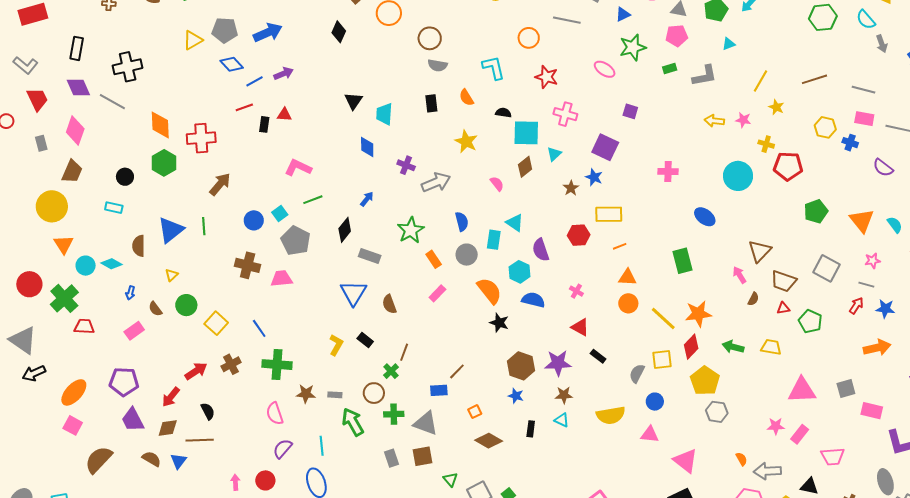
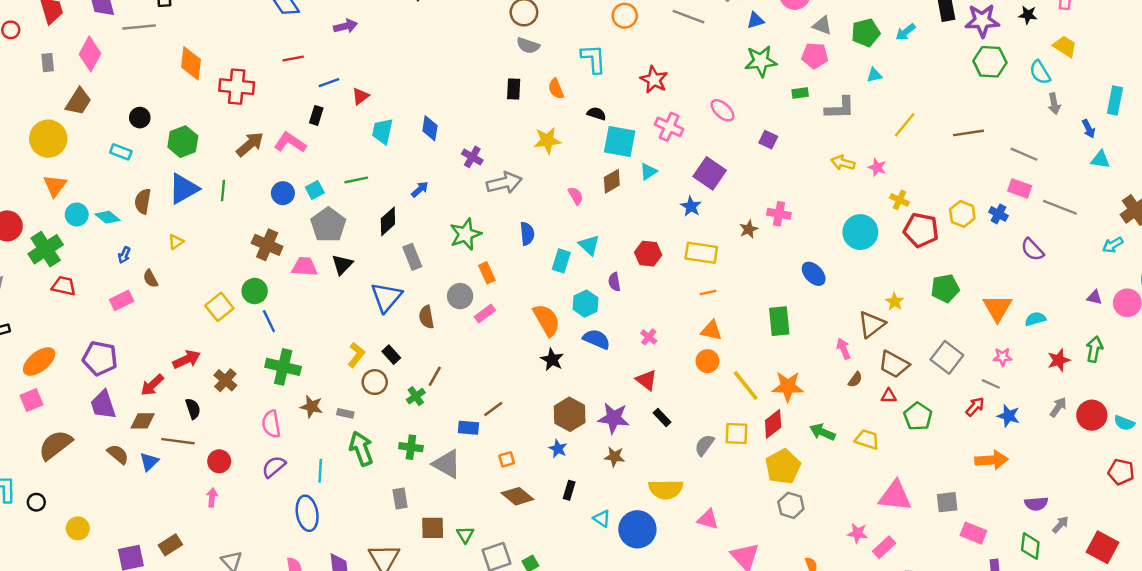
orange circle: (529, 38) -> (625, 16), moved
pink ellipse: (605, 69) -> (722, 110), moved
blue line: (254, 81) -> (329, 83), moved
black triangle: (353, 101) -> (342, 265), moved
gray line: (112, 102) -> (139, 27), turned -44
yellow star: (776, 107) -> (895, 302), moved
purple square: (630, 111) -> (768, 140), moved
cyan trapezoid: (384, 114) -> (382, 131), moved
red triangle: (284, 115) -> (360, 96), moved, turned -49
black rectangle: (264, 124) -> (316, 115), moved
yellow hexagon: (825, 127) -> (962, 214), moved
yellow star: (466, 142) -> (547, 140), turned 30
green hexagon: (164, 163) -> (183, 142), moved
pink L-shape: (298, 168) -> (290, 142), moved
brown star: (571, 188) -> (749, 229), moved
cyan semicircle: (895, 225) -> (1035, 319), turned -78
red hexagon: (579, 235) -> (648, 254), moved
purple semicircle: (541, 250) -> (614, 282), size x0.7
gray circle: (467, 255) -> (460, 296), moved
gray rectangle: (370, 256) -> (412, 257), turned 40
green circle: (186, 305) -> (255, 291), moved
brown cross: (231, 364) -> (225, 380), moved, turned -30
brown circle: (374, 393) -> (375, 382), moved
blue circle: (655, 402) -> (637, 529), moved, size x1.8
cyan triangle: (562, 420) -> (602, 519), moved
pink square: (73, 425) -> (31, 400), turned 30
brown square: (423, 456) -> (433, 528), moved
red circle: (265, 480) -> (219, 461), moved

